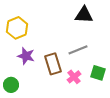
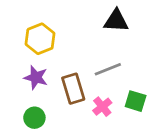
yellow hexagon: (17, 28) -> (40, 39), moved
green circle: (11, 85) -> (34, 118), moved

